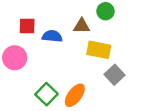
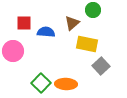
brown triangle: (82, 26) -> (72, 23), turned -42
orange ellipse: (75, 95) -> (66, 84), turned 55

